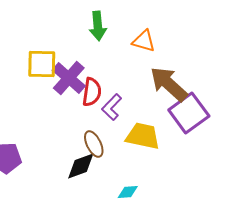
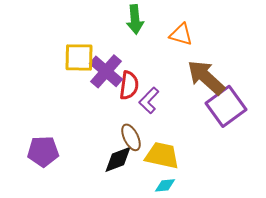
yellow trapezoid: (143, 136) -> (162, 155), moved

